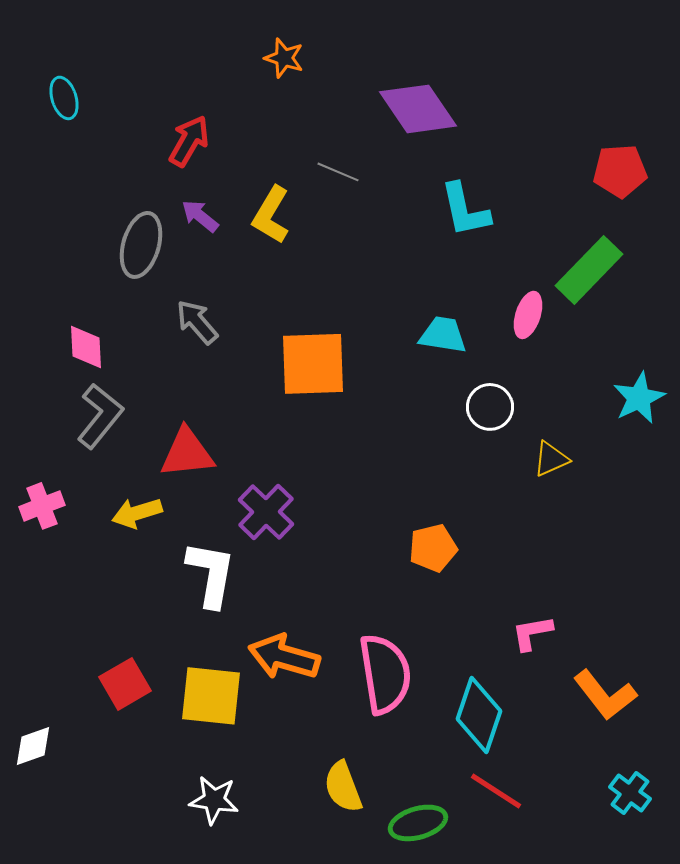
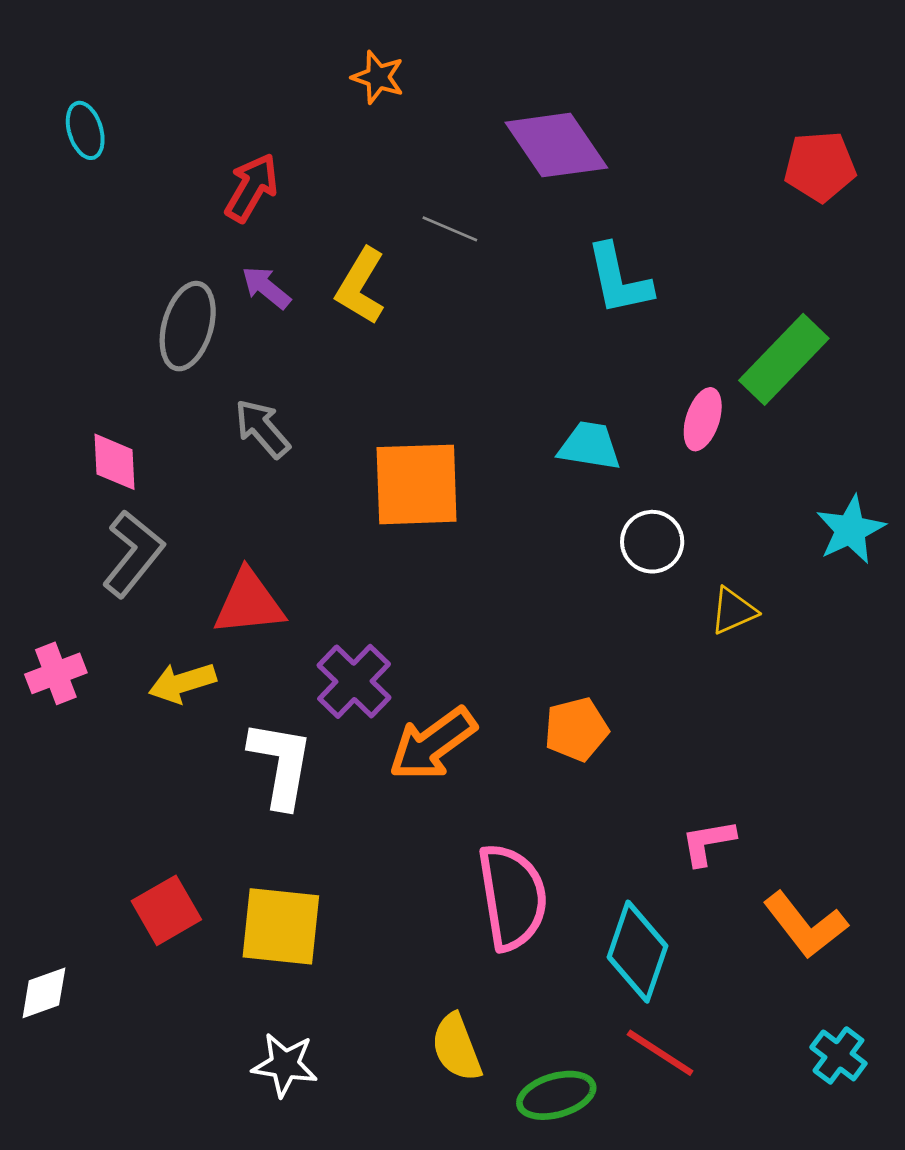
red pentagon: (620, 171) -> (820, 166), moved
orange arrow: (284, 657) -> (433, 744), moved, turned -52

